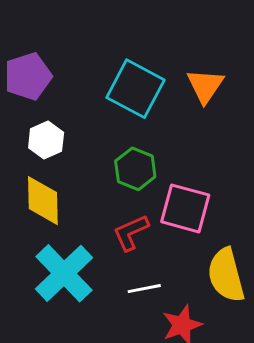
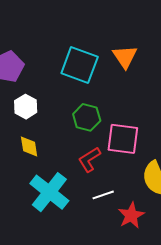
yellow diamond: (43, 201) -> (29, 146), size x0.7

